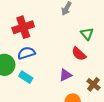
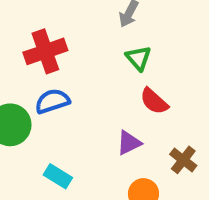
green triangle: (87, 34) -> (138, 58), moved
cyan rectangle: (26, 77) -> (58, 176), moved

